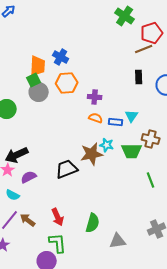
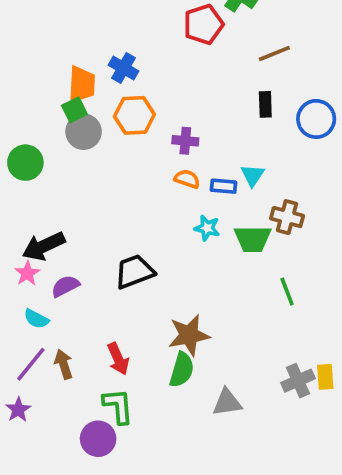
red pentagon: (152, 33) -> (203, 24), moved
brown star: (92, 154) -> (189, 335), moved
brown arrow: (28, 220) -> (64, 364), turned 35

